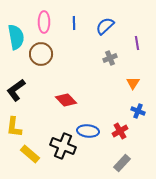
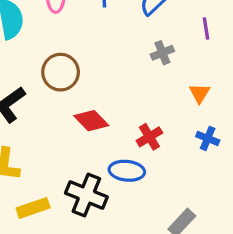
brown circle: (41, 54) -> (61, 72), moved
red cross: (120, 131) -> (149, 137), moved
yellow rectangle: (30, 154) -> (33, 208), turned -60

